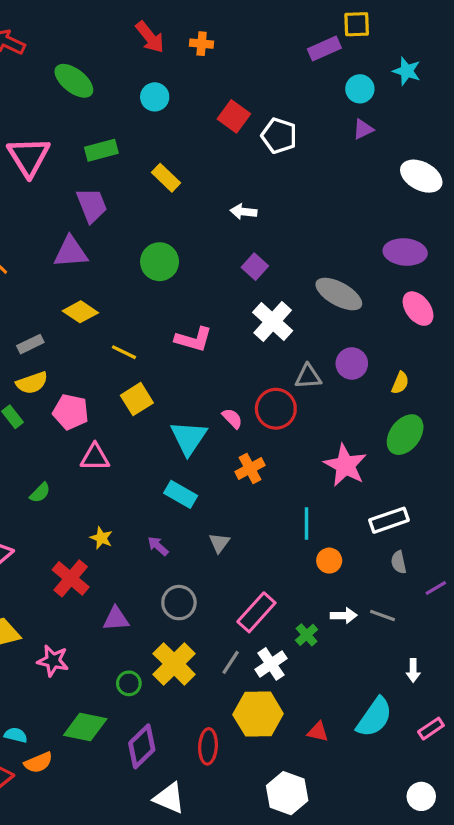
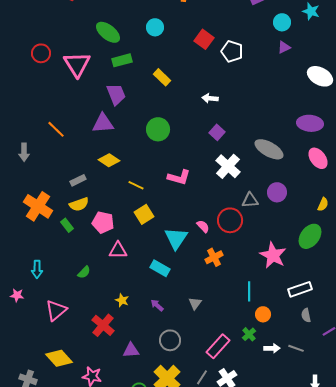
green ellipse: (74, 81) -> (108, 32), moved
yellow semicircle: (400, 383) -> (323, 204), moved
cyan rectangle: (181, 494) -> (160, 268), moved
green cross: (307, 635) -> (249, 334), moved

